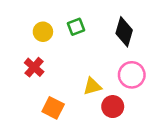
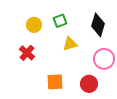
yellow triangle: (92, 86) -> (70, 44), moved
orange square: (53, 108) -> (55, 82), moved, turned -30

